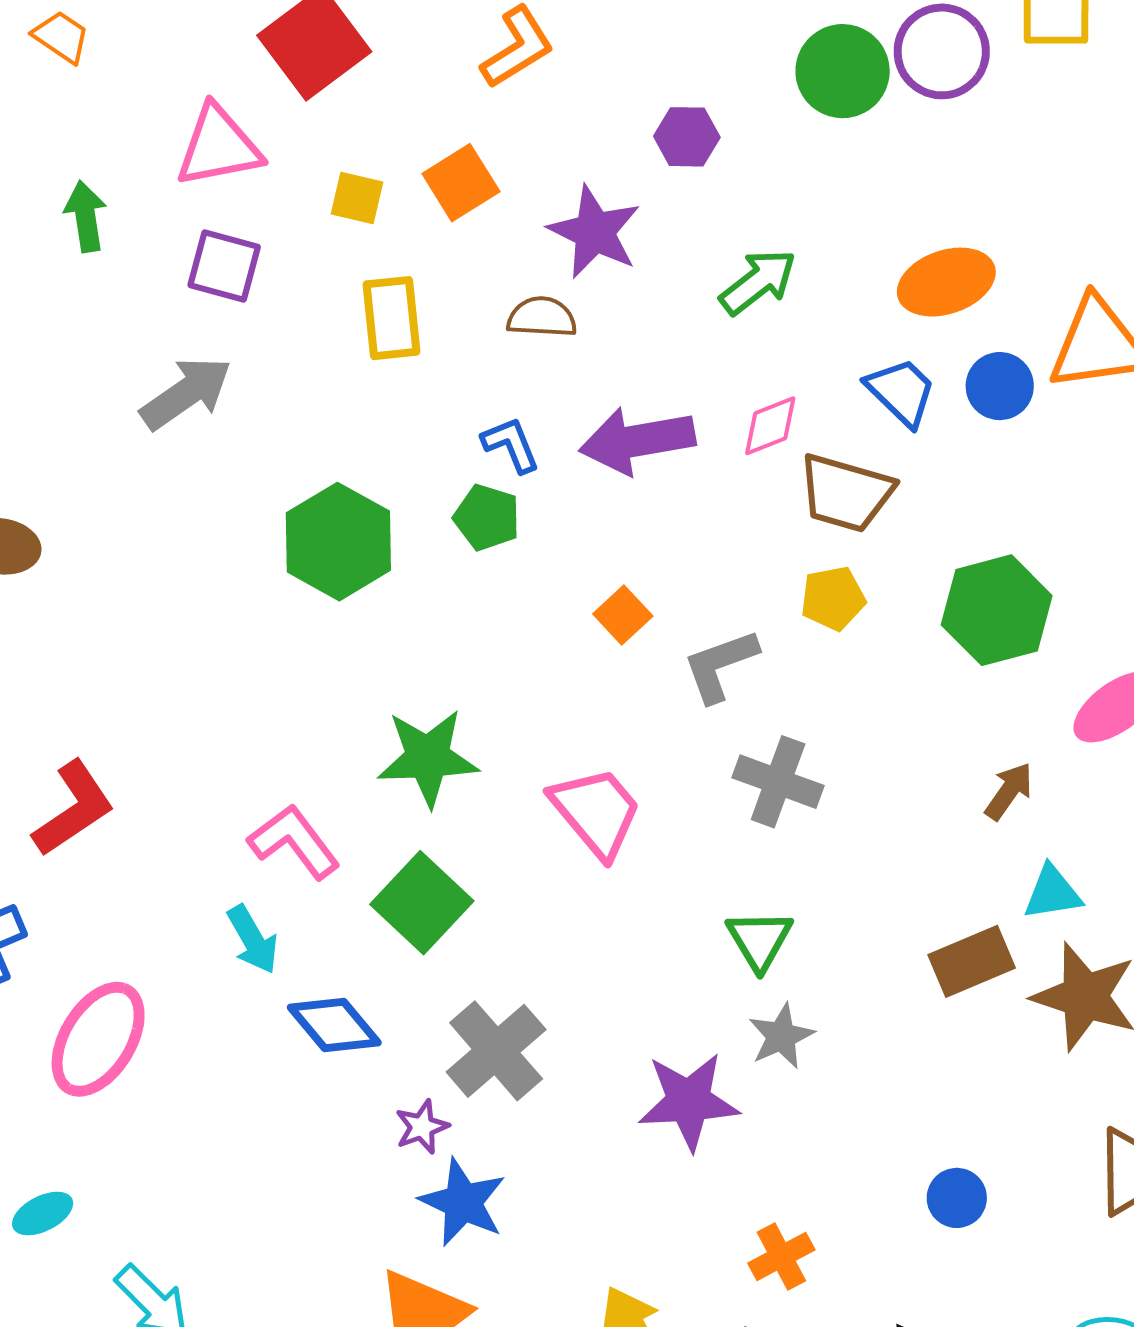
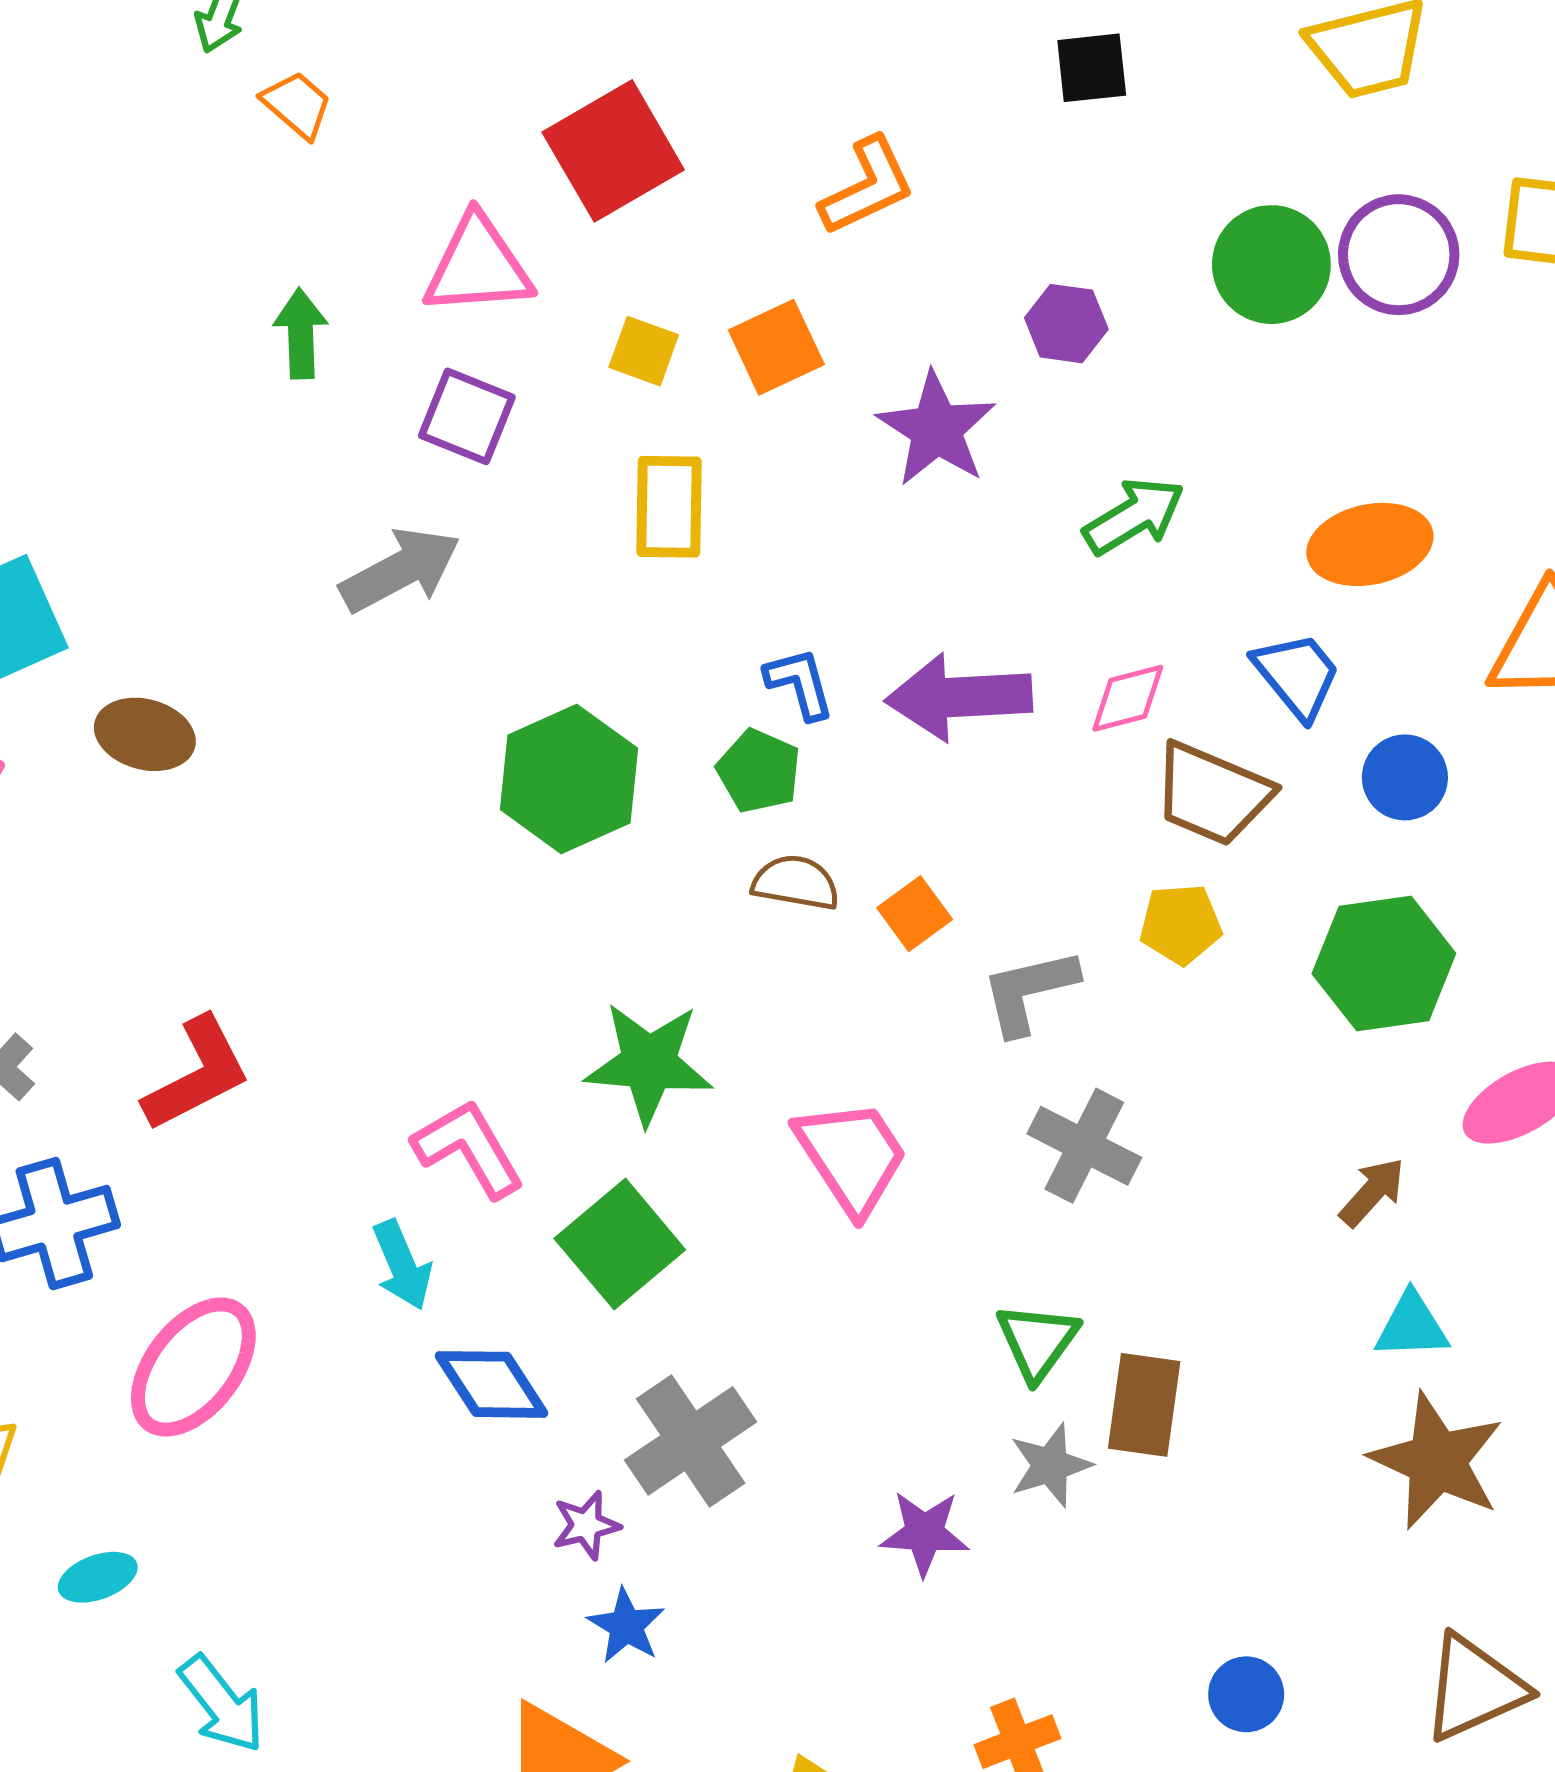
brown semicircle: (542, 317) -> (796, 883), moved
blue circle: (1000, 386) -> (1405, 777), moved
brown rectangle: (972, 961) -> (1144, 1405), moved, turned -66
purple star: (689, 1101) -> (924, 1533), size x0.7
blue star: (463, 1202) -> (626, 1626), size x0.7

